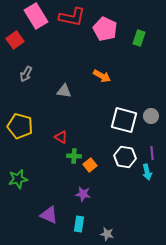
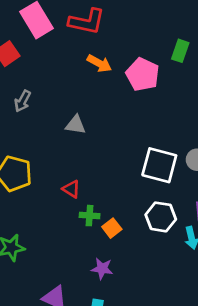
pink pentagon: (105, 29) -> (143, 75), moved
orange arrow: (102, 76) -> (99, 63), moved

